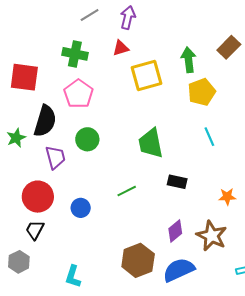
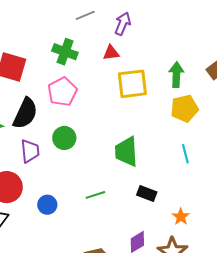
orange star: (227, 197) -> (181, 217), moved, turned 30

